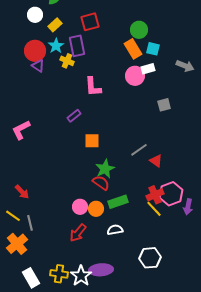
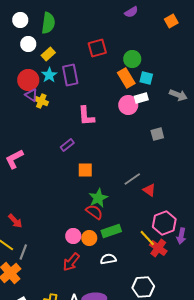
red square: (90, 22) -> (97, 48), moved
yellow cross: (67, 61) -> (41, 101), moved
red cross: (155, 195) -> (158, 248), moved, turned -30
gray line: (30, 223) -> (23, 252), turned 35

